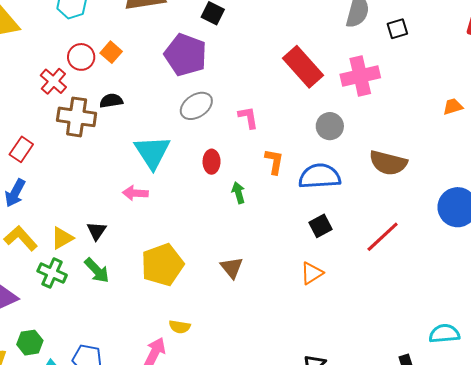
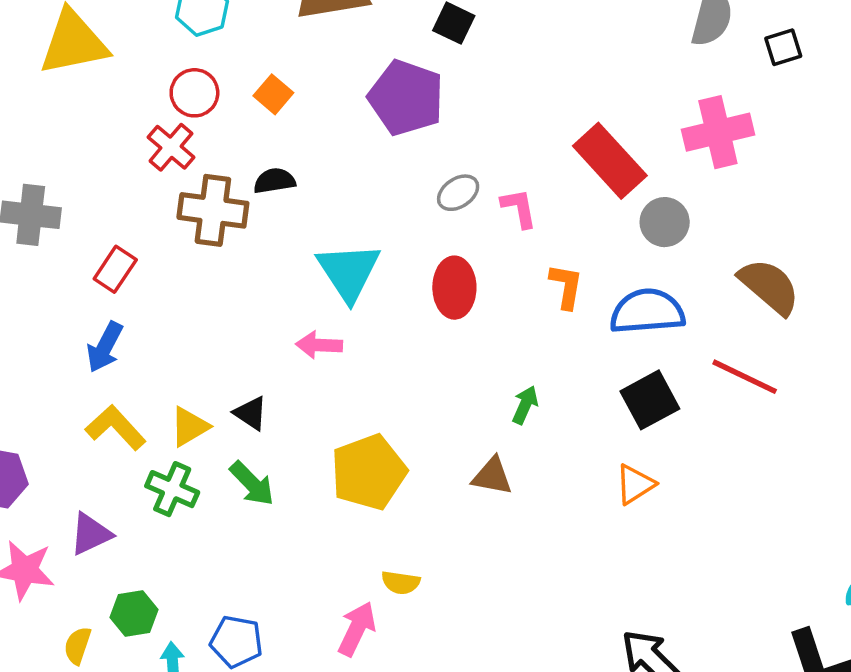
red circle: (81, 57) -> (194, 93), moved
red rectangle: (303, 67) -> (610, 161), moved
gray ellipse: (196, 106) -> (458, 193), moved, size x0.7
red ellipse: (212, 162) -> (454, 288), size x1.4
brown semicircle: (388, 163) -> (769, 286), turned -153
green arrow: (238, 193) -> (525, 405), moved, turned 40
black square: (320, 226) -> (650, 400), size x1.4
black triangle: (96, 231) -> (251, 413), turned -30
red line: (383, 237) -> (745, 377), moved, turned 69
brown triangle: (232, 268) -> (492, 476), turned -40

